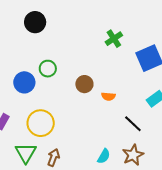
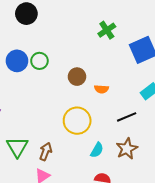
blue circle: (24, 82) -> (17, 61), moved
yellow circle: (41, 123) -> (77, 121), moved
black line: (133, 124) -> (127, 117), turned -66

